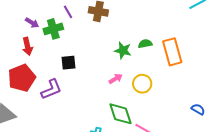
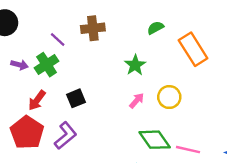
green semicircle: (145, 44) -> (155, 28), moved
red arrow: (27, 46) -> (37, 100), moved, turned 66
green star: (123, 50) -> (135, 65), turned -30

